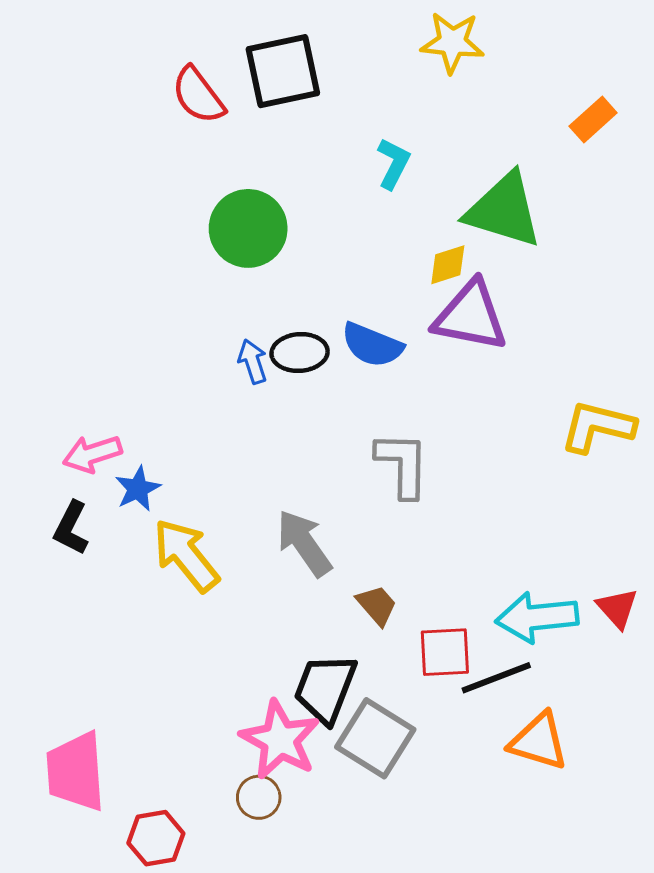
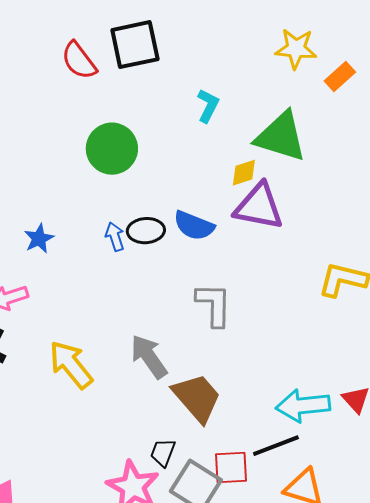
yellow star: (452, 42) -> (296, 49), moved
blue star: (138, 489) -> (39, 239), moved
brown trapezoid: (377, 605) -> (197, 398), size x1.8
red square: (445, 652) -> (231, 468), moved
black trapezoid: (325, 688) -> (163, 453), size x0.6

